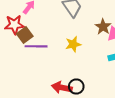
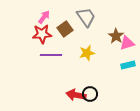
red star: (14, 25) -> (42, 34), moved
brown square: (25, 35) -> (65, 29), moved

